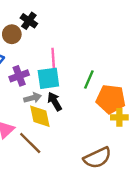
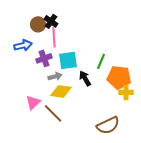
black cross: (29, 21) -> (51, 21), moved
pink line: (53, 60) -> (54, 37), moved
black arrow: (55, 101) -> (85, 78), moved
yellow diamond: (40, 116) -> (61, 91), turned -70

